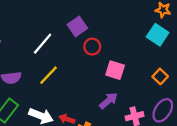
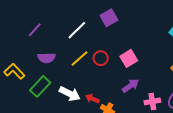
red circle: (92, 47) -> (101, 58), moved
pink square: (115, 70) -> (129, 58), moved, turned 36

